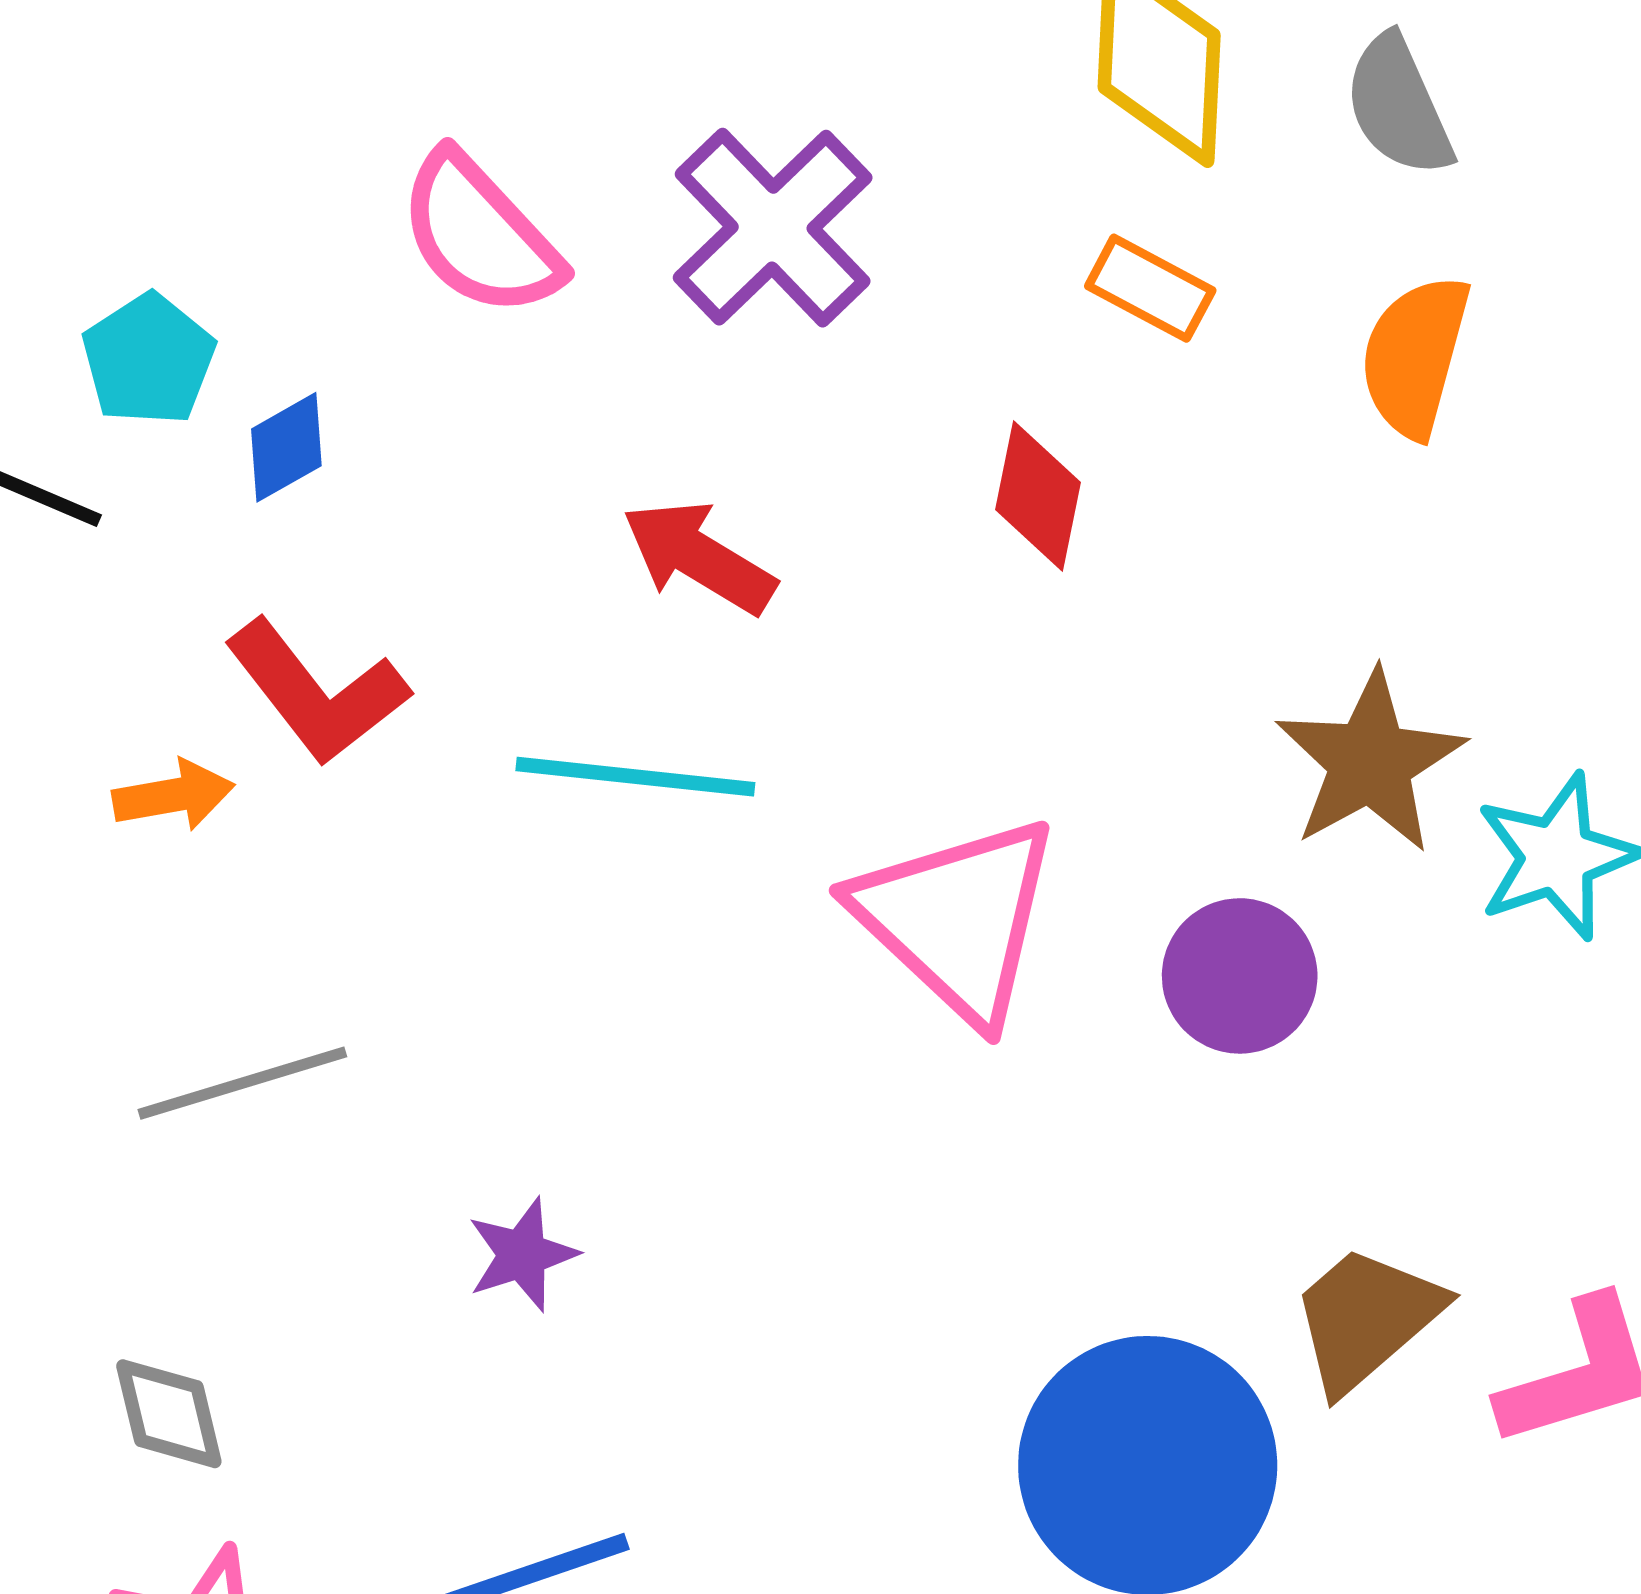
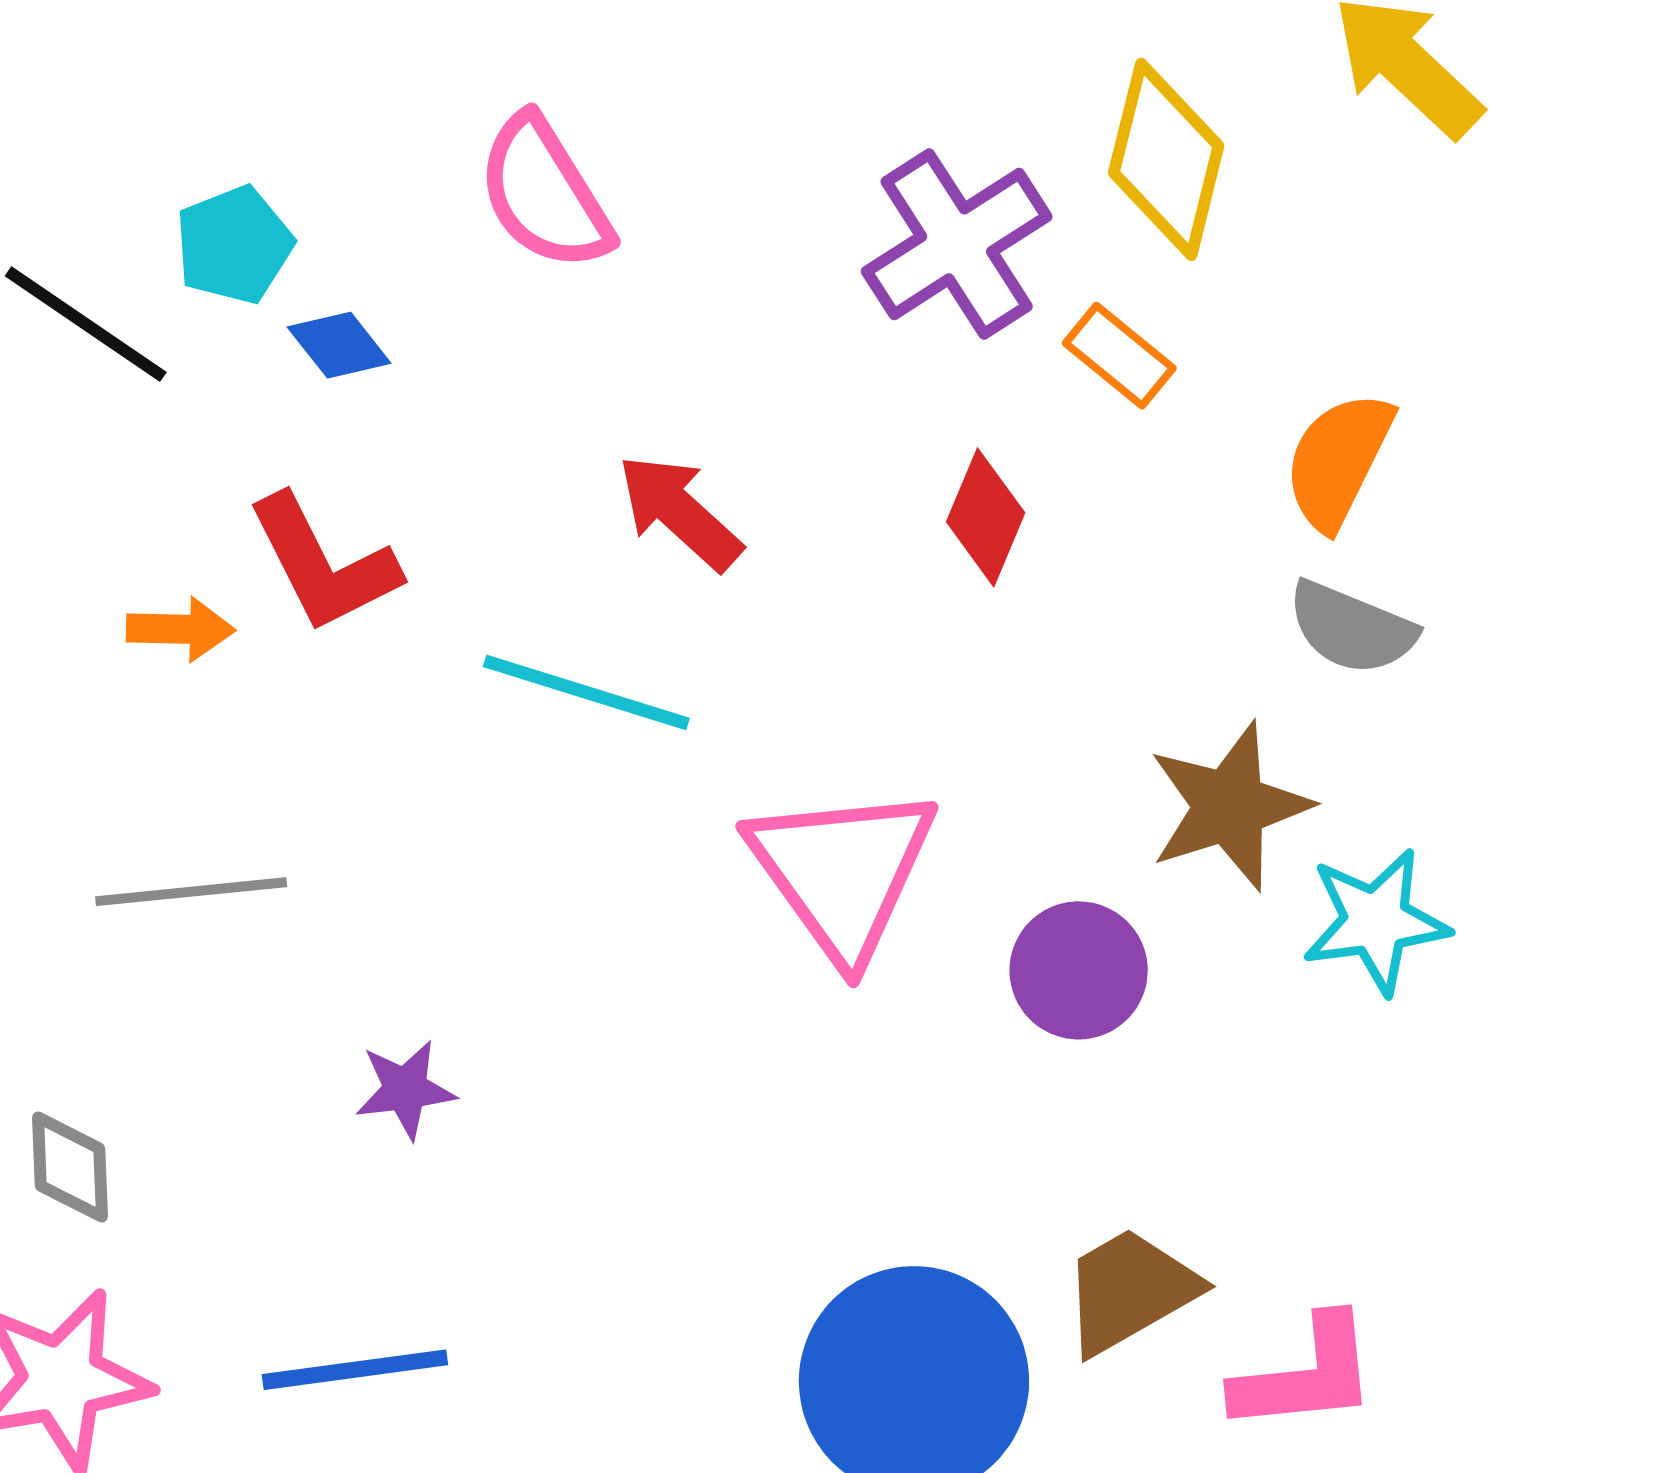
gray semicircle: (1398, 106) -> (1352, 628), moved, turned -55
purple cross: (773, 228) -> (957, 244), moved
blue diamond: (286, 447) -> (339, 345), turned 70

